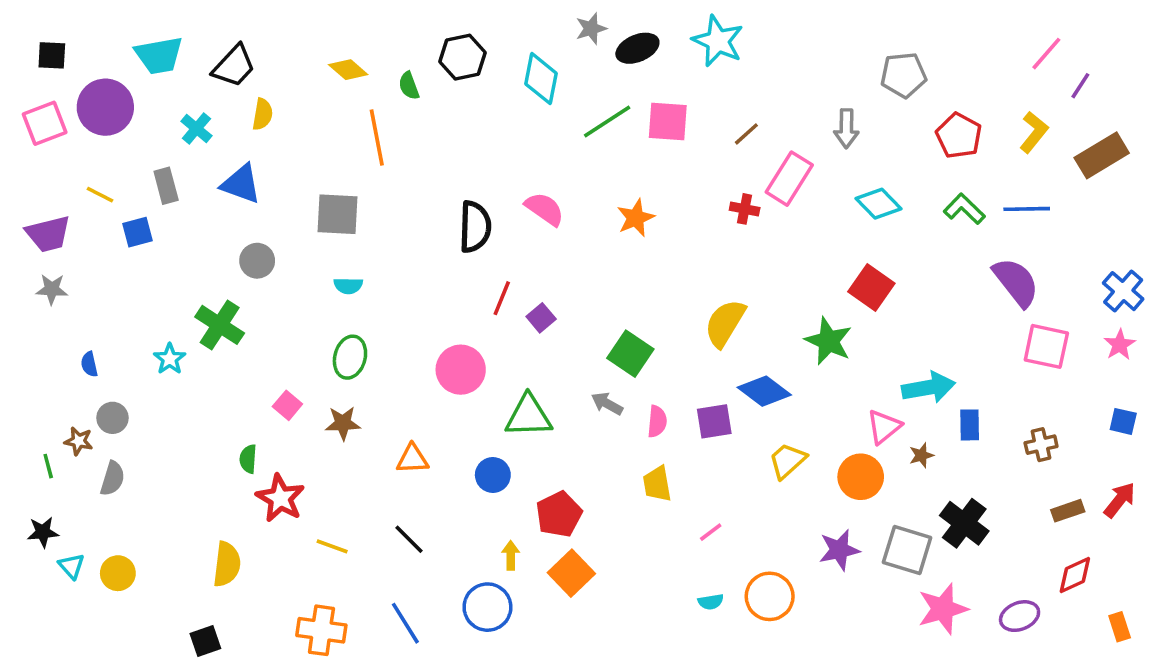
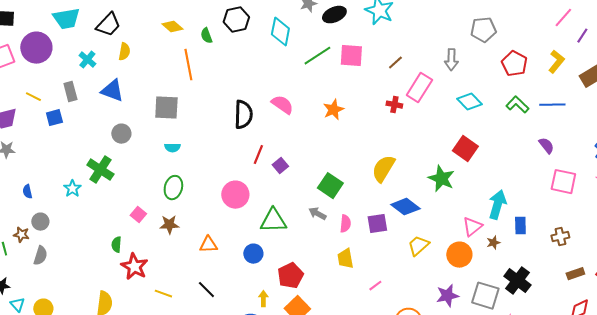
purple semicircle: (1016, 282) -> (546, 146), size x0.6
cyan arrow: (929, 387) -> (497, 205), turned -64

